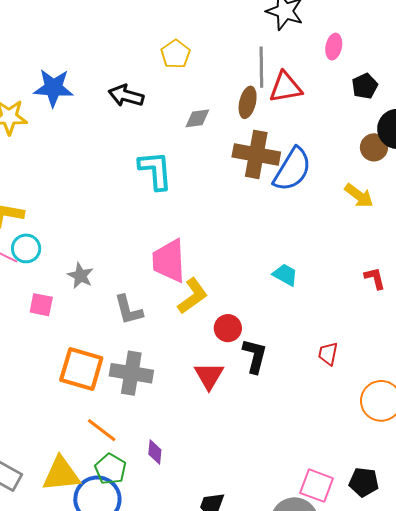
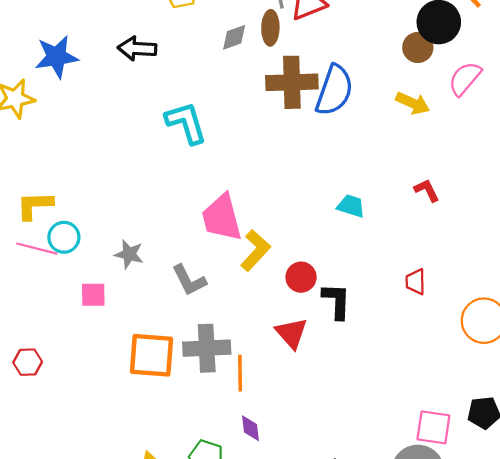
gray diamond: (197, 118) -> (234, 37), moved
red L-shape: (375, 278) -> (427, 190), moved
orange line: (102, 430) -> (240, 373), moved, turned 64

